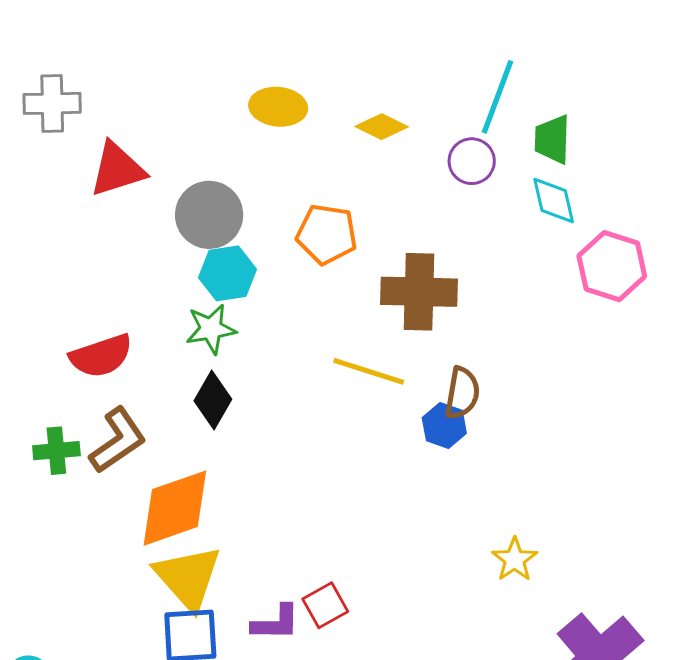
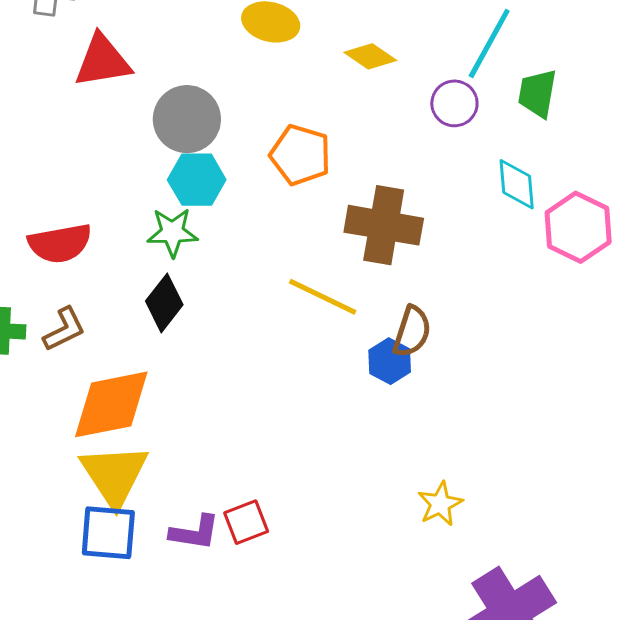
cyan diamond: (554, 200) -> (517, 184), moved
brown L-shape: (118, 440) -> (64, 329), size x0.7

